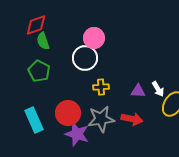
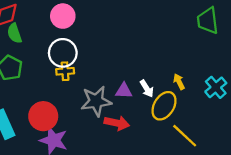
pink circle: (94, 38) -> (63, 16), moved
yellow cross: (101, 87) -> (65, 71), moved
gray star: (101, 119) -> (96, 101), moved

